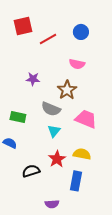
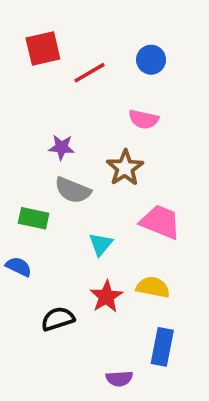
gray semicircle: (51, 109) -> (73, 190), moved
blue rectangle: (76, 181) -> (162, 347), moved
purple semicircle: (52, 204) -> (119, 379), moved

